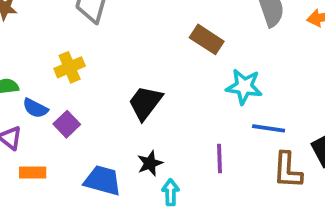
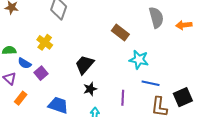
yellow cross: (70, 67) -> (45, 42), turned -35
black star: (150, 163) -> (90, 89), moved
orange rectangle: (33, 172) -> (21, 98), turned -56

